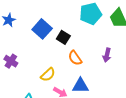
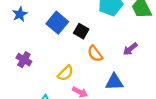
purple arrow: (107, 55) -> (130, 49), turned 40
blue triangle: (81, 86) -> (114, 82), moved

